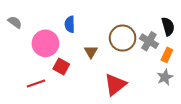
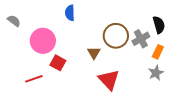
blue semicircle: (70, 24) -> (70, 13), moved
gray cross: (149, 41) -> (141, 39), turned 30
brown triangle: (91, 52) -> (94, 53), moved
red triangle: (115, 85) -> (109, 80), turned -35

